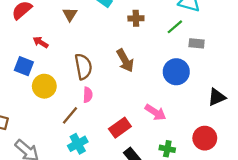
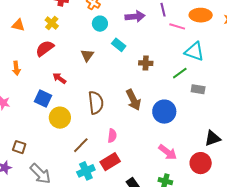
blue circle: (176, 72) -> (164, 112), moved
pink semicircle: (88, 95) -> (112, 136), moved
pink arrow: (155, 112) -> (168, 152), moved
red rectangle: (120, 128) -> (110, 162), moved
red circle: (205, 138) -> (201, 163), moved

